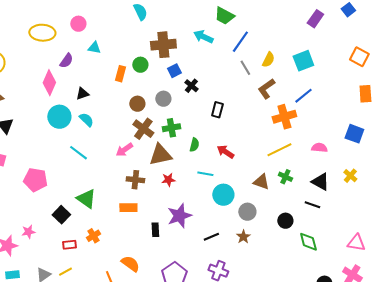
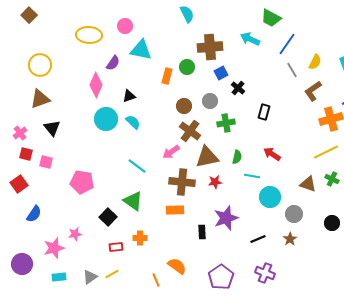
cyan triangle: (94, 48) -> (141, 50), size x1.6
green cross: (171, 128) -> (226, 123), moved
green semicircle: (194, 145) -> (237, 157), moved
cyan line: (78, 153) -> (137, 166), moved
brown cross: (135, 180) -> (182, 182), size x1.4
orange cross: (93, 236) -> (140, 238), turned 32

